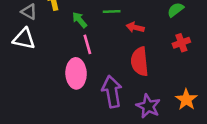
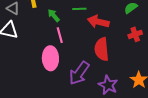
red arrow: (135, 27) -> (98, 22), size x1.5
purple arrow: (112, 92) -> (79, 73), turned -135

